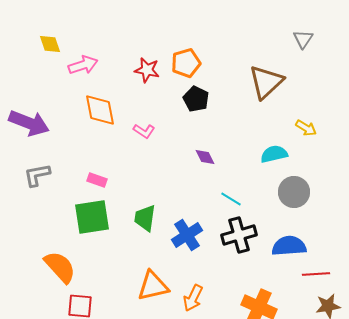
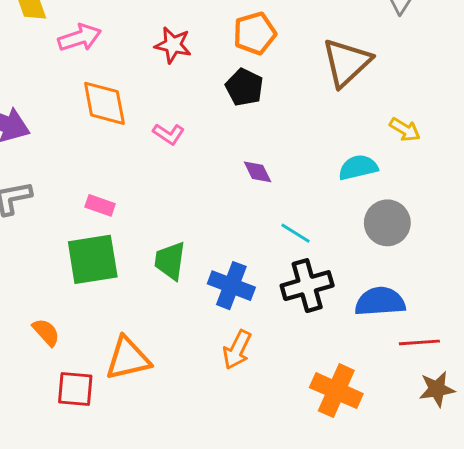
orange pentagon: (186, 63) -> (255, 33), moved
blue cross: (187, 235) -> (231, 286), turned -36
orange semicircle: (60, 267) -> (46, 332), size x0.6
orange triangle: (153, 286) -> (128, 358), moved
orange arrow: (193, 298) -> (237, 350), moved

